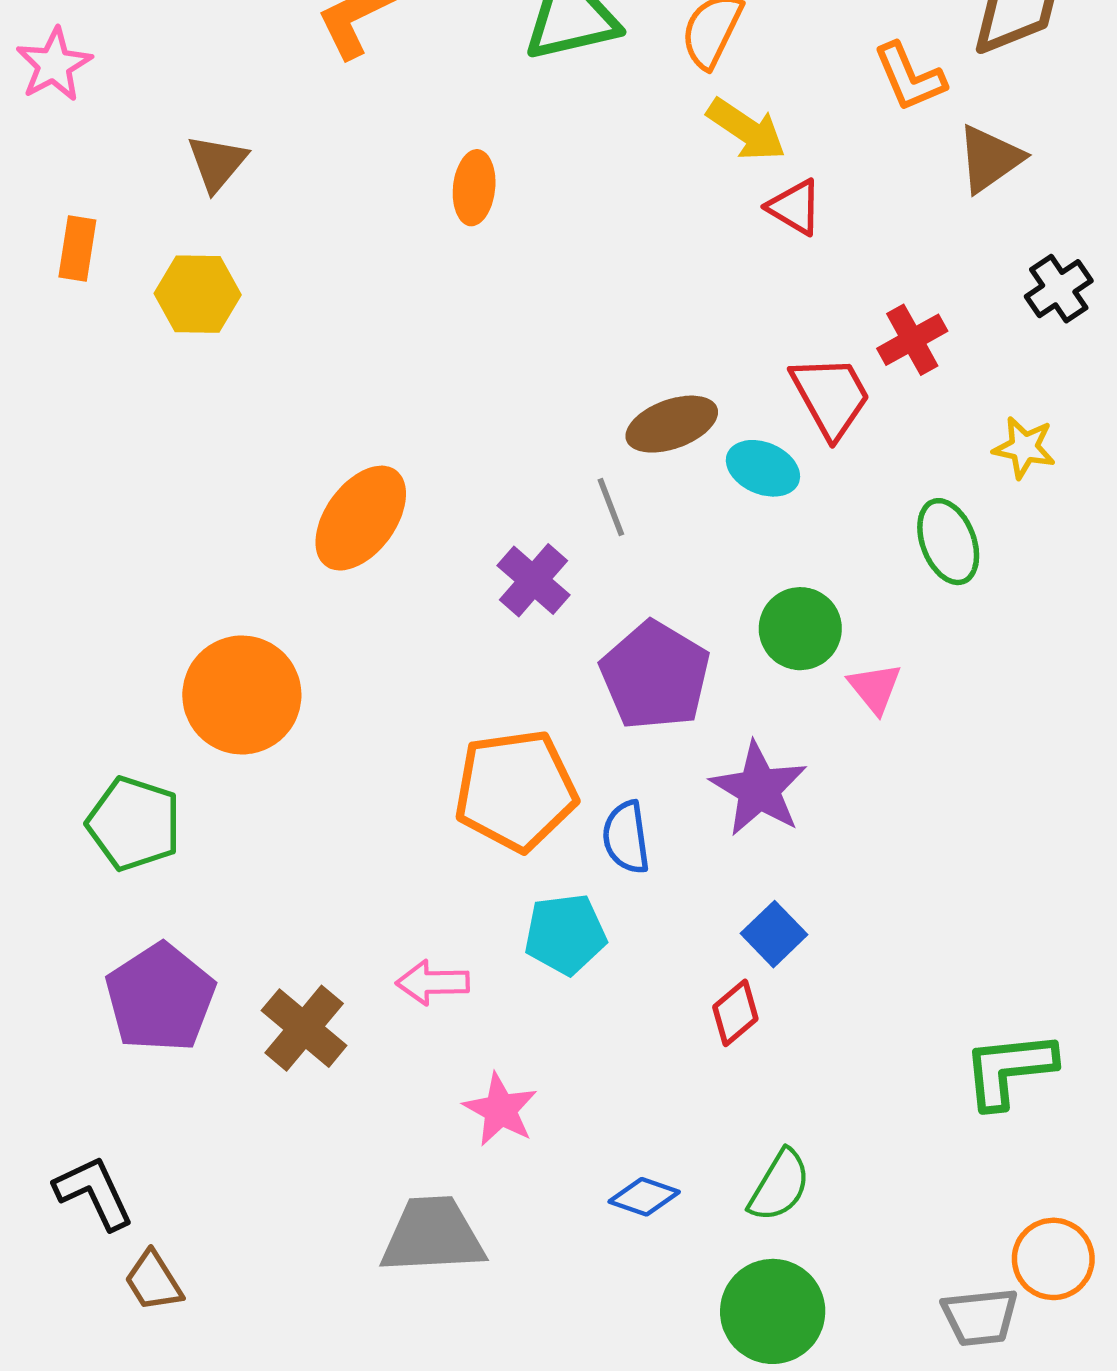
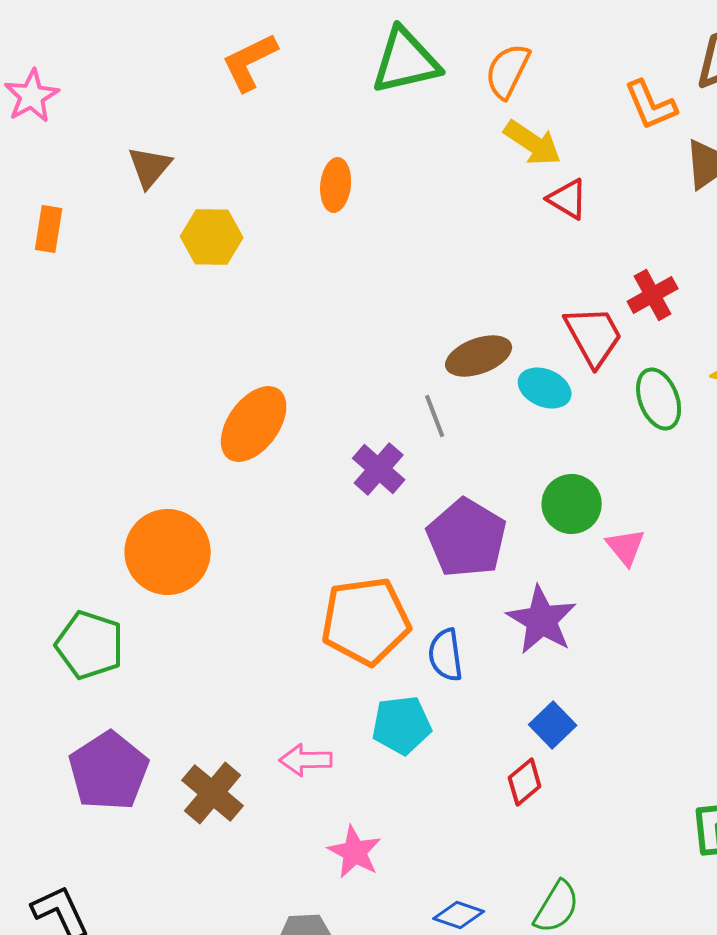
yellow hexagon: (198, 294) -> (212, 237), moved
green ellipse: (948, 542) -> (659, 399), moved

